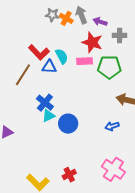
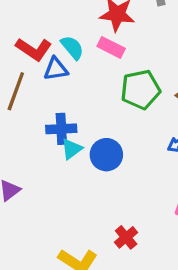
pink rectangle: (85, 61) -> (111, 47), turned 42
green pentagon: (109, 67) -> (140, 90), moved
blue cross: (45, 103) -> (61, 129), turned -30

